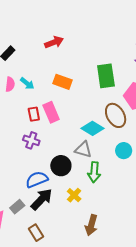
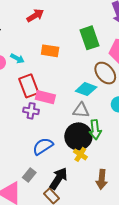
pink rectangle: (51, 112) -> (45, 97), moved, turned -42
red rectangle: (34, 114) -> (29, 86), size x1.6
black circle: (61, 166) -> (78, 136), moved, size x1.4
black arrow: (42, 199) -> (59, 179), moved

